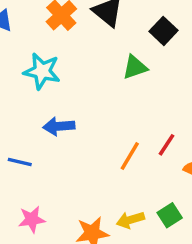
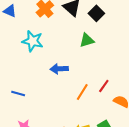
black square: (164, 31) -> (96, 13), moved
blue arrow: (59, 126) -> (59, 69), moved

